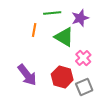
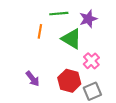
purple arrow: (27, 75) -> (33, 79), size x0.7

